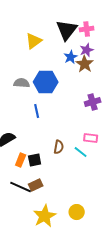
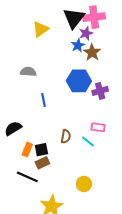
pink cross: (87, 29) -> (94, 17), size x1.5
purple star: (87, 50) -> (86, 33), moved
blue hexagon: (46, 82) -> (79, 81), moved
brown rectangle: (36, 185) -> (42, 163), moved
yellow circle: (77, 212) -> (84, 184), moved

